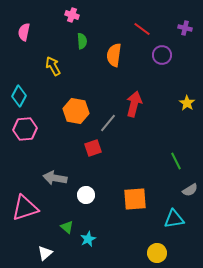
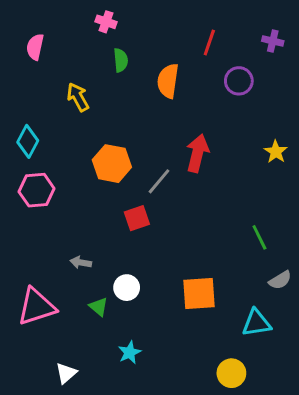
red line: (142, 29) -> (209, 42), turned 72
gray arrow: (55, 178) -> (81, 262), size x0.6
green triangle: (67, 227) -> (99, 307), moved

